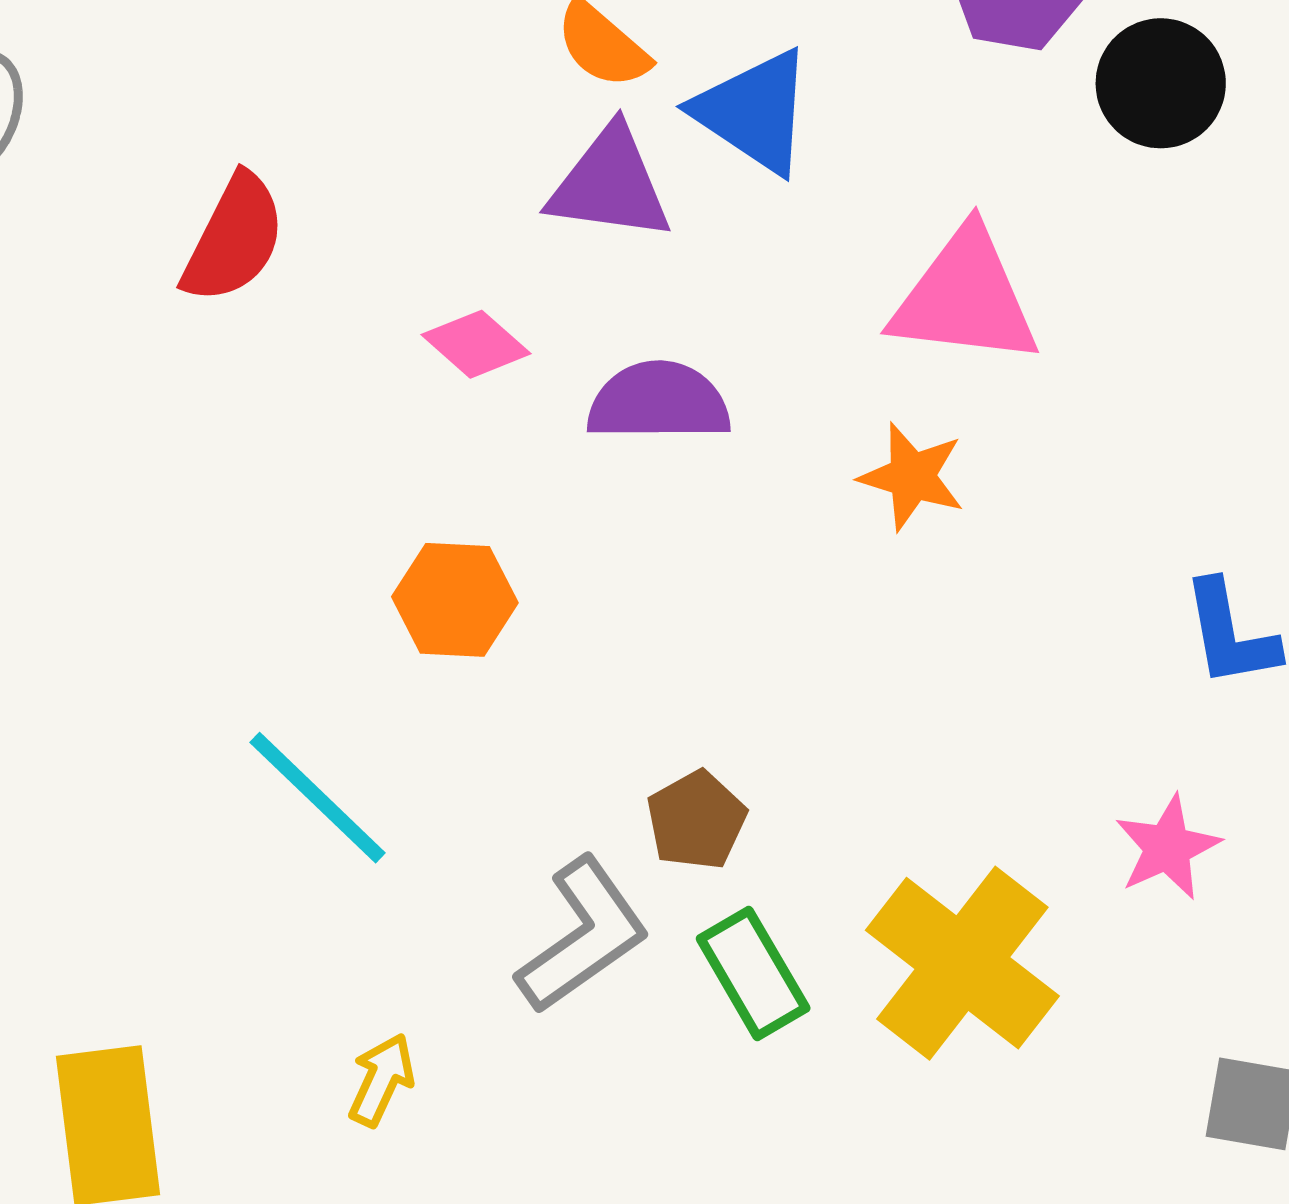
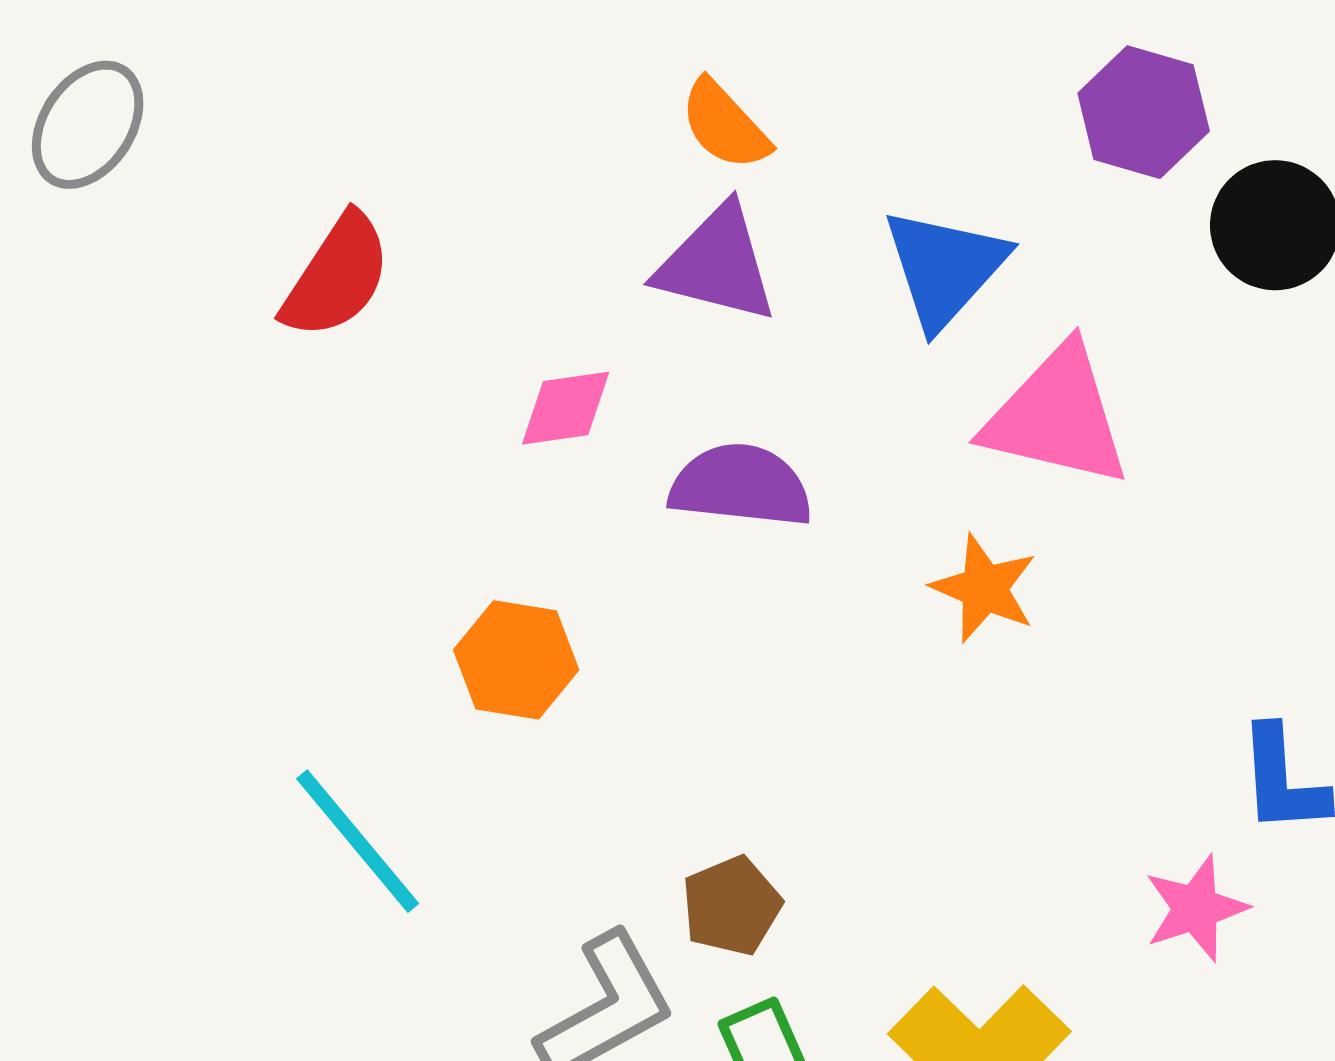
blue triangle: (754, 112) -> (945, 268), moved, turned 32
pink diamond: (476, 344) -> (566, 408), turned -56
pink star: (1168, 847) -> (1196, 908), moved

